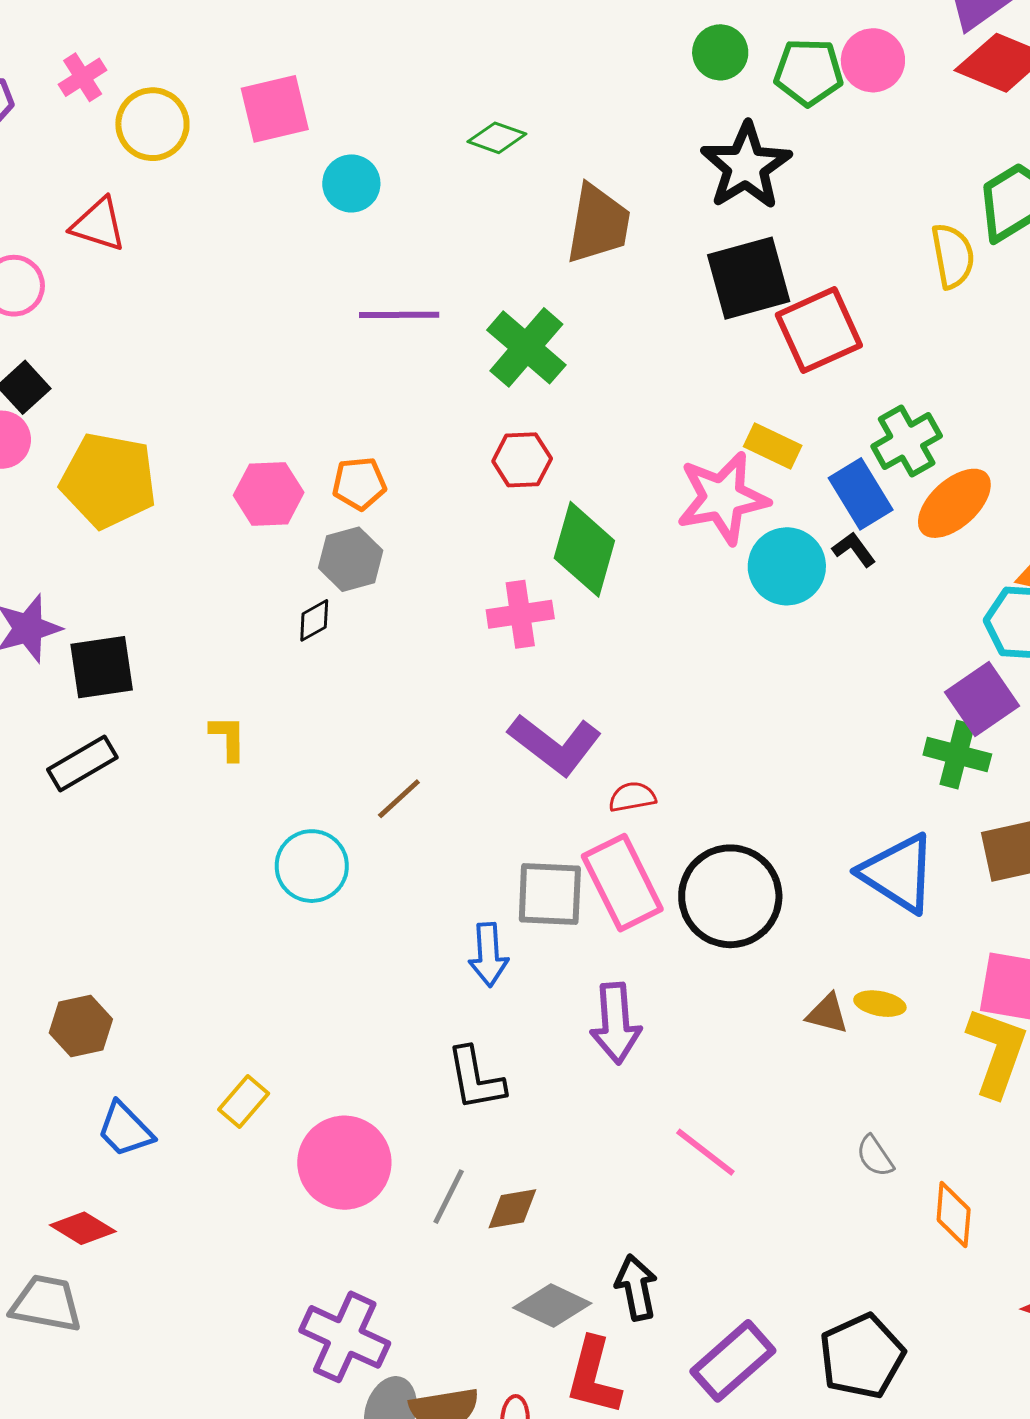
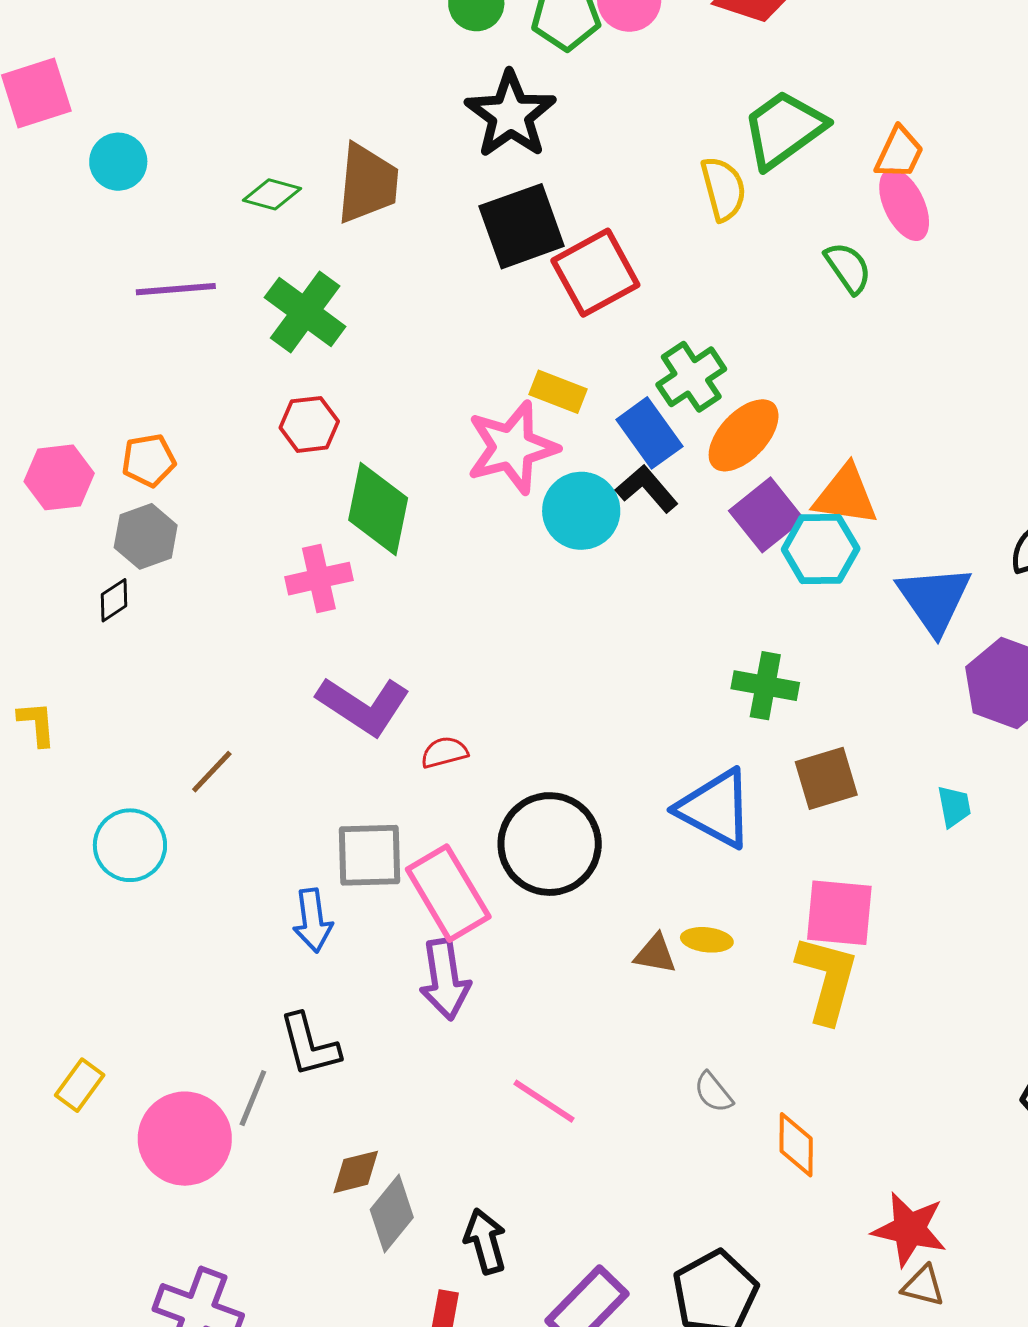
green diamond: (497, 138) -> (272, 194), moved
black L-shape: (854, 549) -> (647, 489), size x1.4
purple square: (982, 699) -> (766, 515), moved
pink rectangle: (622, 883) -> (448, 893), moved
gray line: (449, 1197) -> (253, 1098), moved
gray diamond: (552, 1306) -> (392, 1213), moved, turned -72

